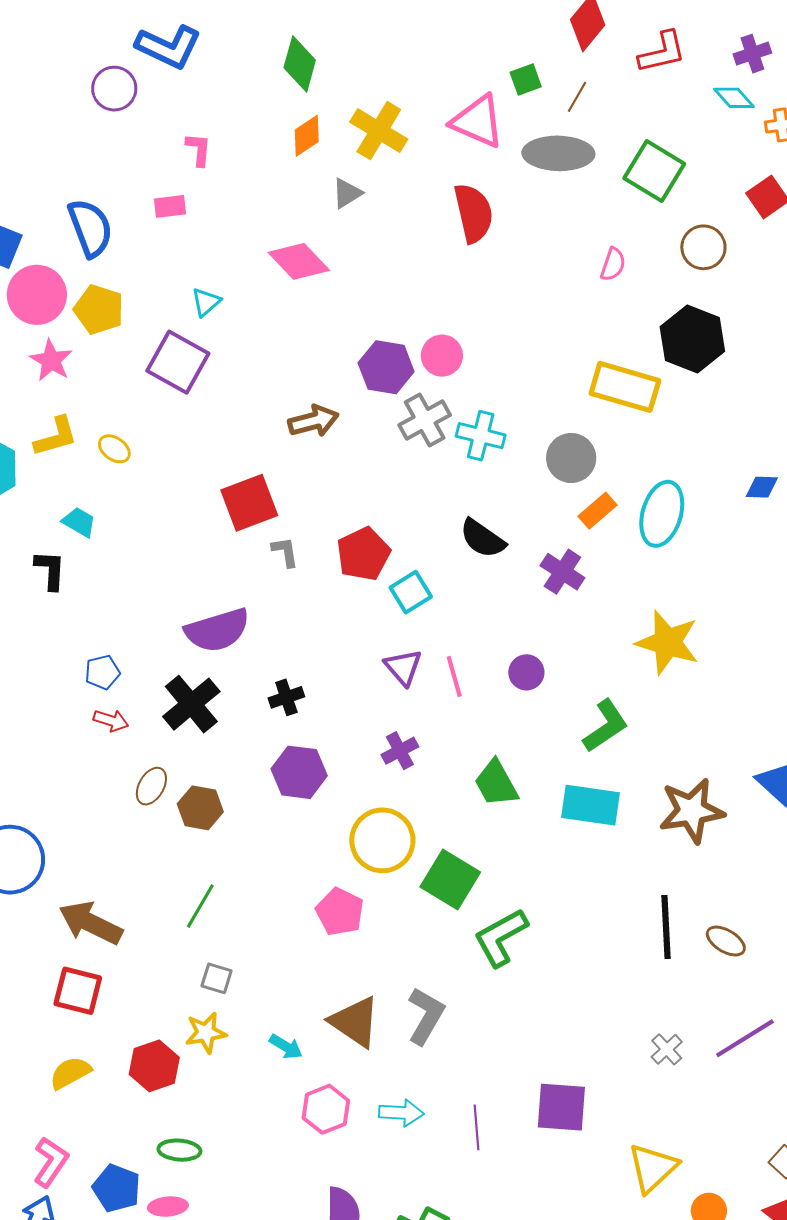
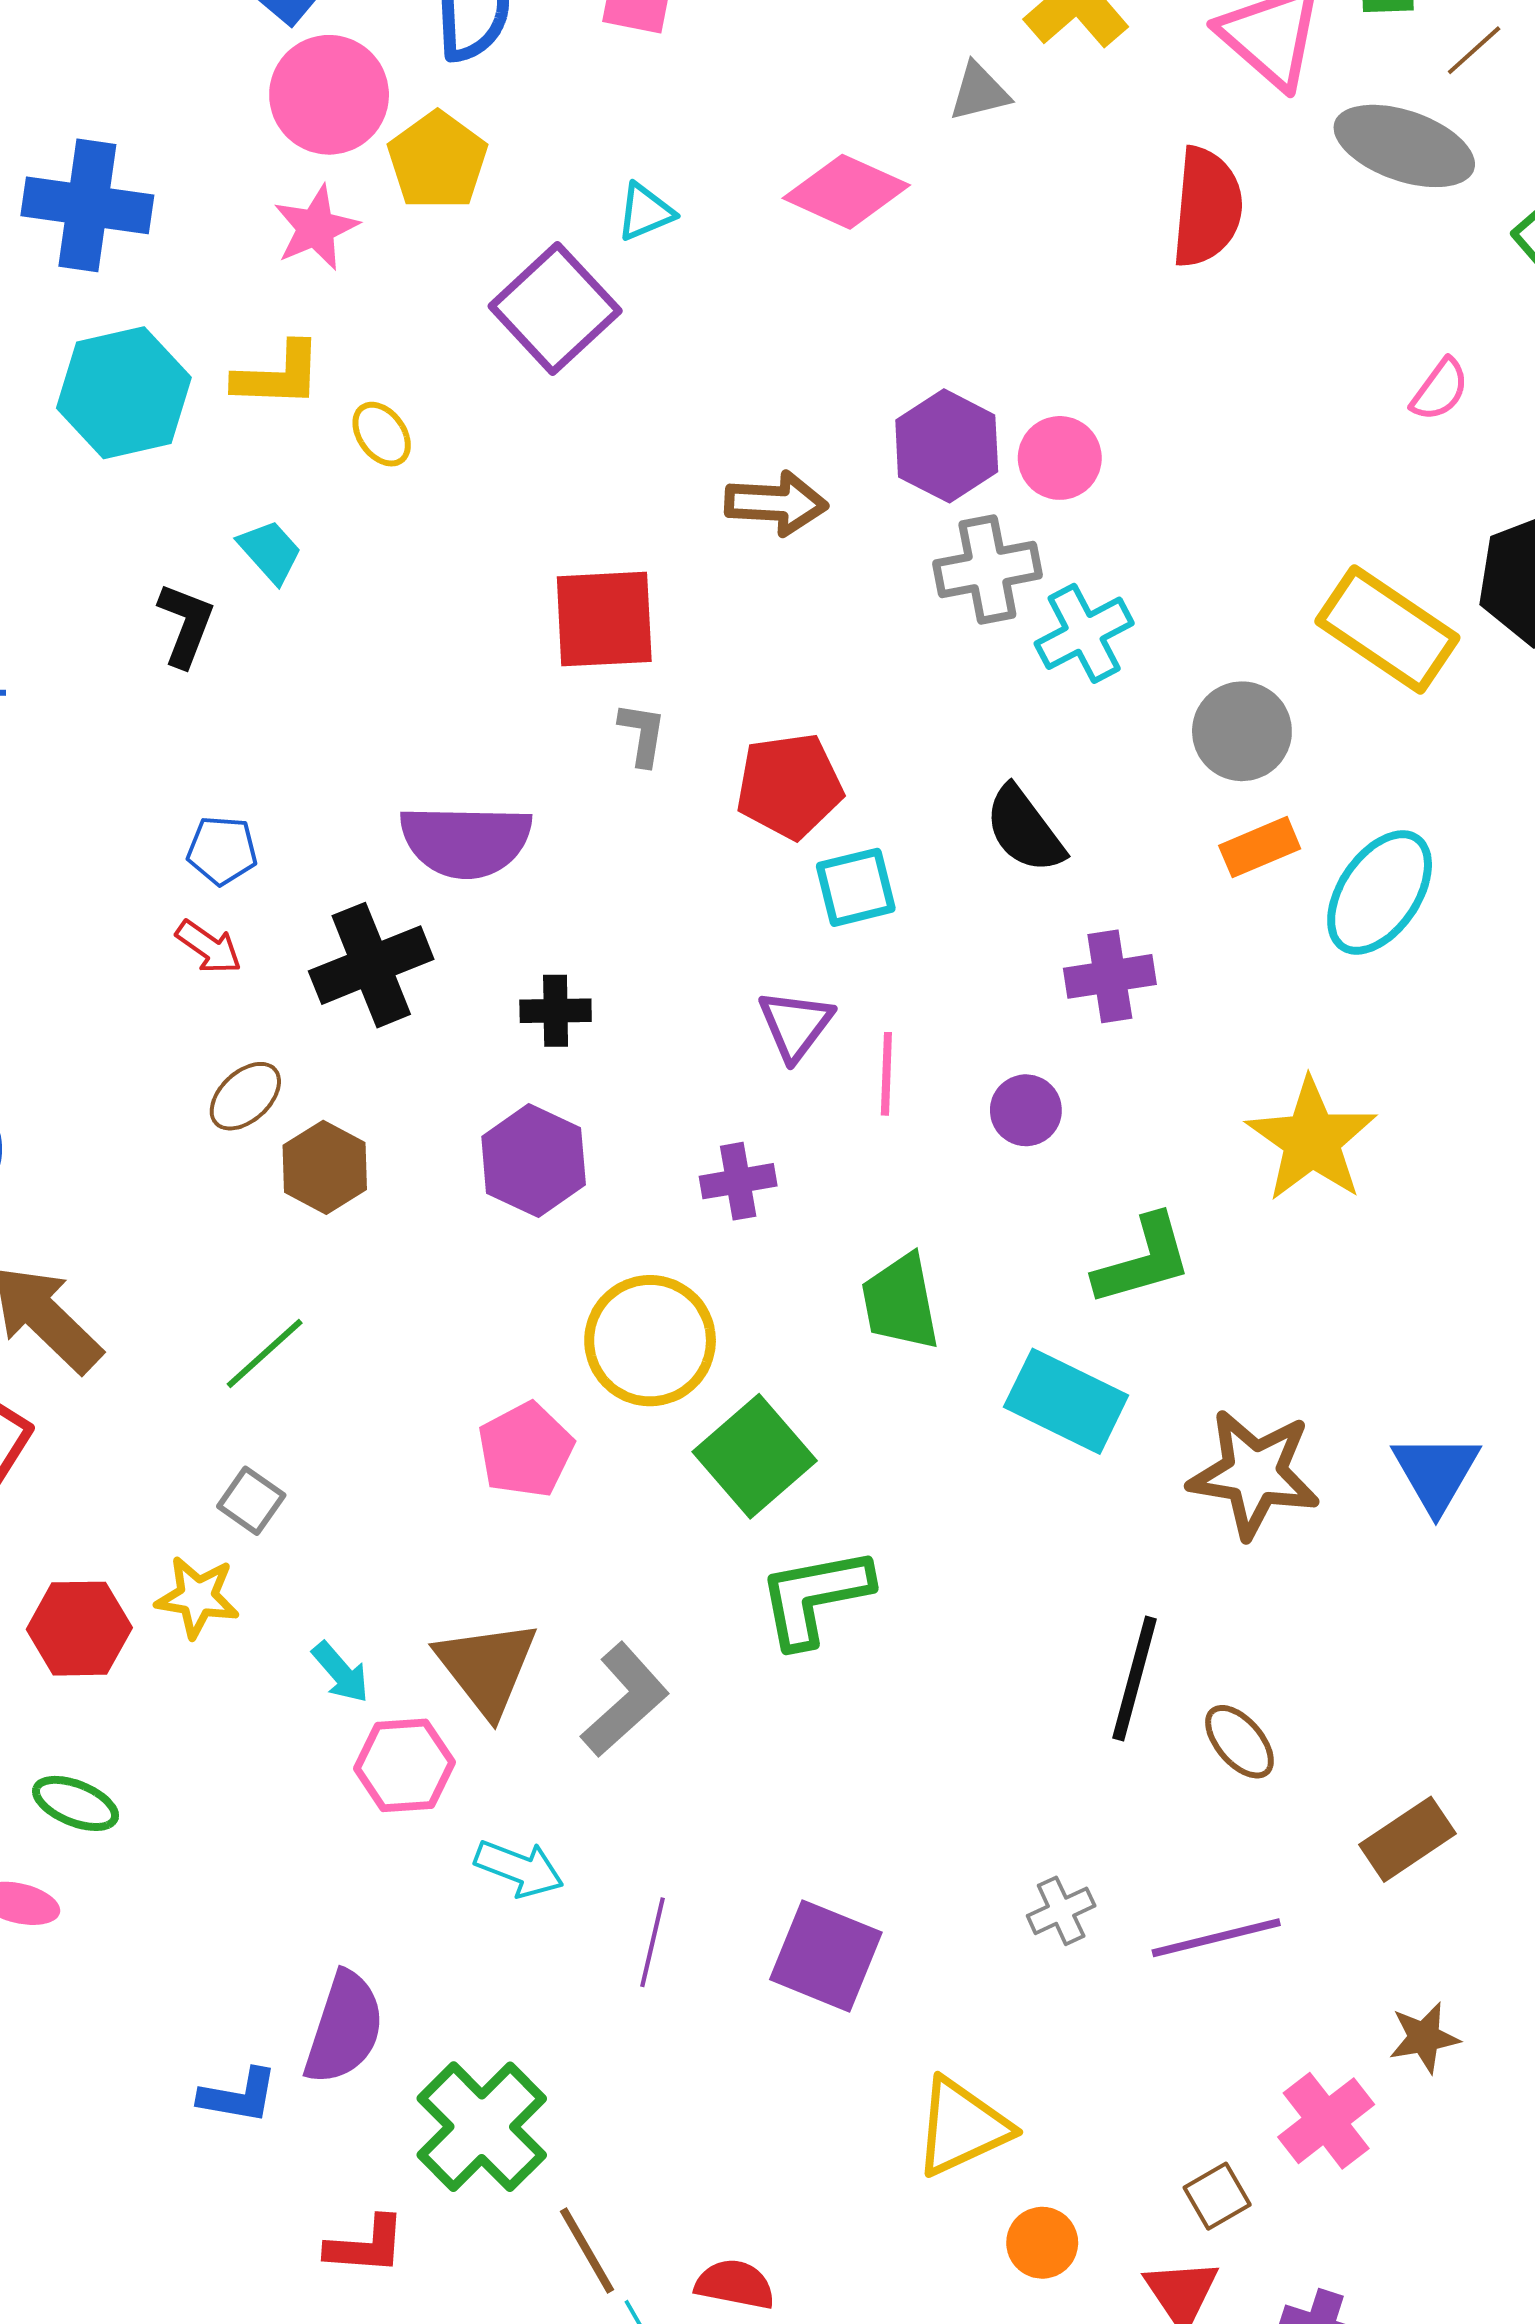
pink diamond: (299, 261) -> (846, 192), turned -40
cyan cross: (481, 436) -> (1084, 633), turned 30
purple cross: (562, 572) -> (1110, 976), moved, turned 30
pink hexagon: (326, 1109) -> (404, 1765), moved

